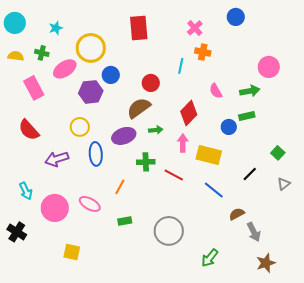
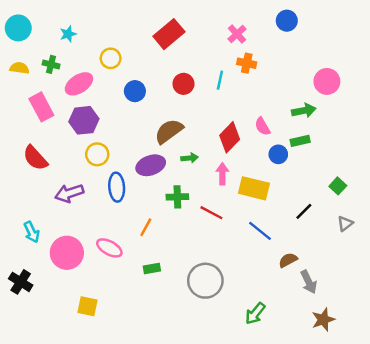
red rectangle: (139, 28) -> (169, 34), turned 55
yellow circle: (91, 48) -> (111, 58), size x0.6
red circle: (151, 83) -> (183, 84), moved
pink semicircle: (216, 91) -> (262, 126), moved
purple hexagon: (91, 92) -> (84, 120), moved

